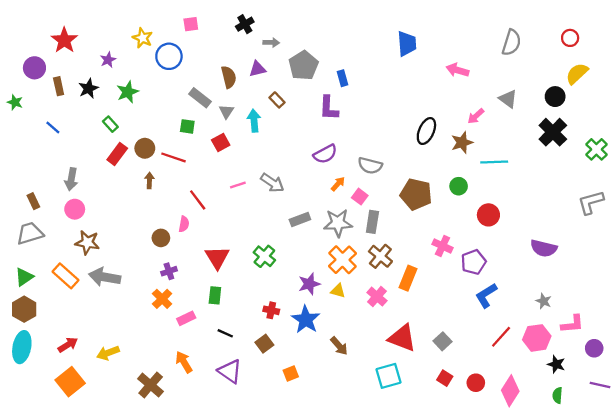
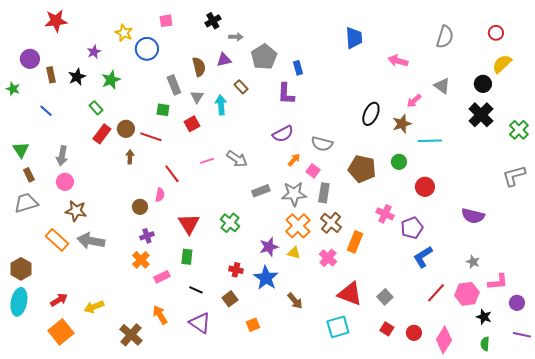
red star: (64, 40) -> (56, 21), moved, turned 30
gray rectangle: (200, 98) -> (174, 85), turned 30
green triangle: (24, 277) -> (21, 150), moved, turned -30

